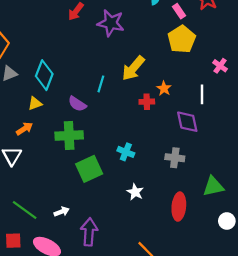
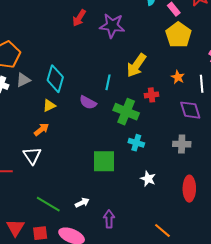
orange star: (164, 88) -> (178, 77), moved
green cross: (69, 135) -> (126, 112), moved, turned 30
green square: (89, 169) -> (104, 161), turned 30
purple arrow: (89, 232) -> (109, 219), size x0.7

